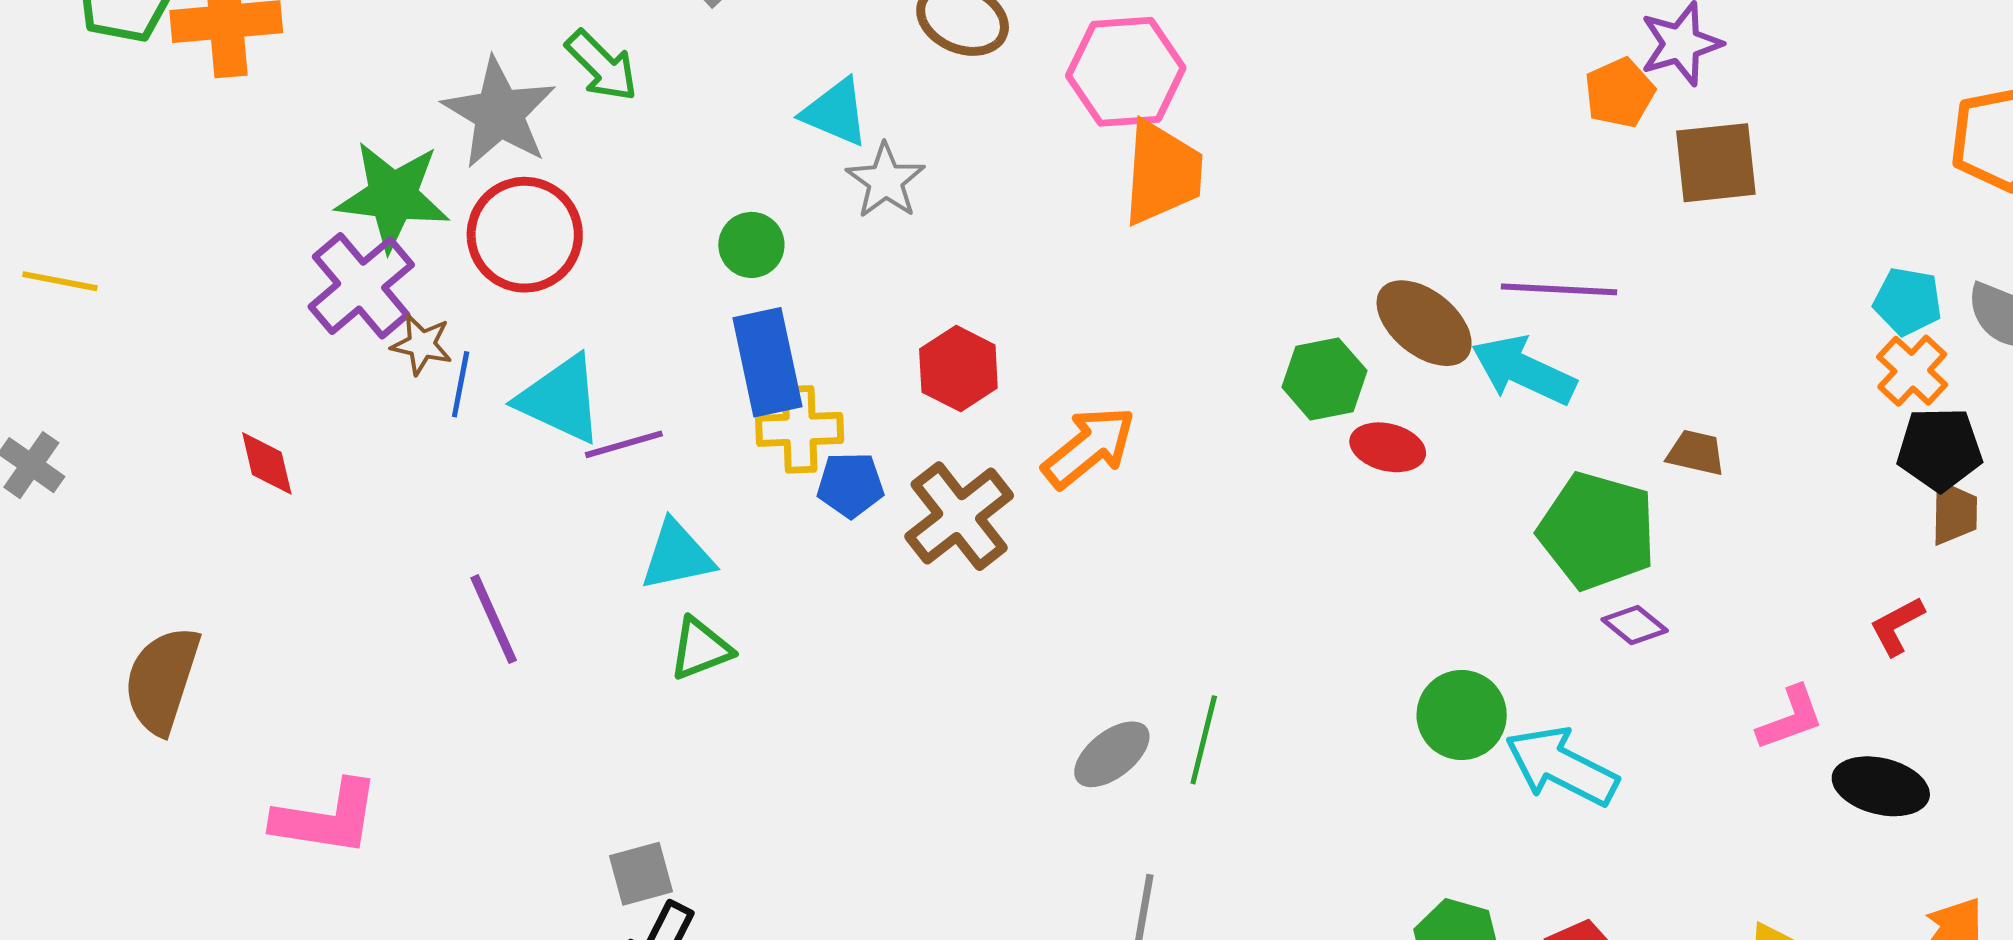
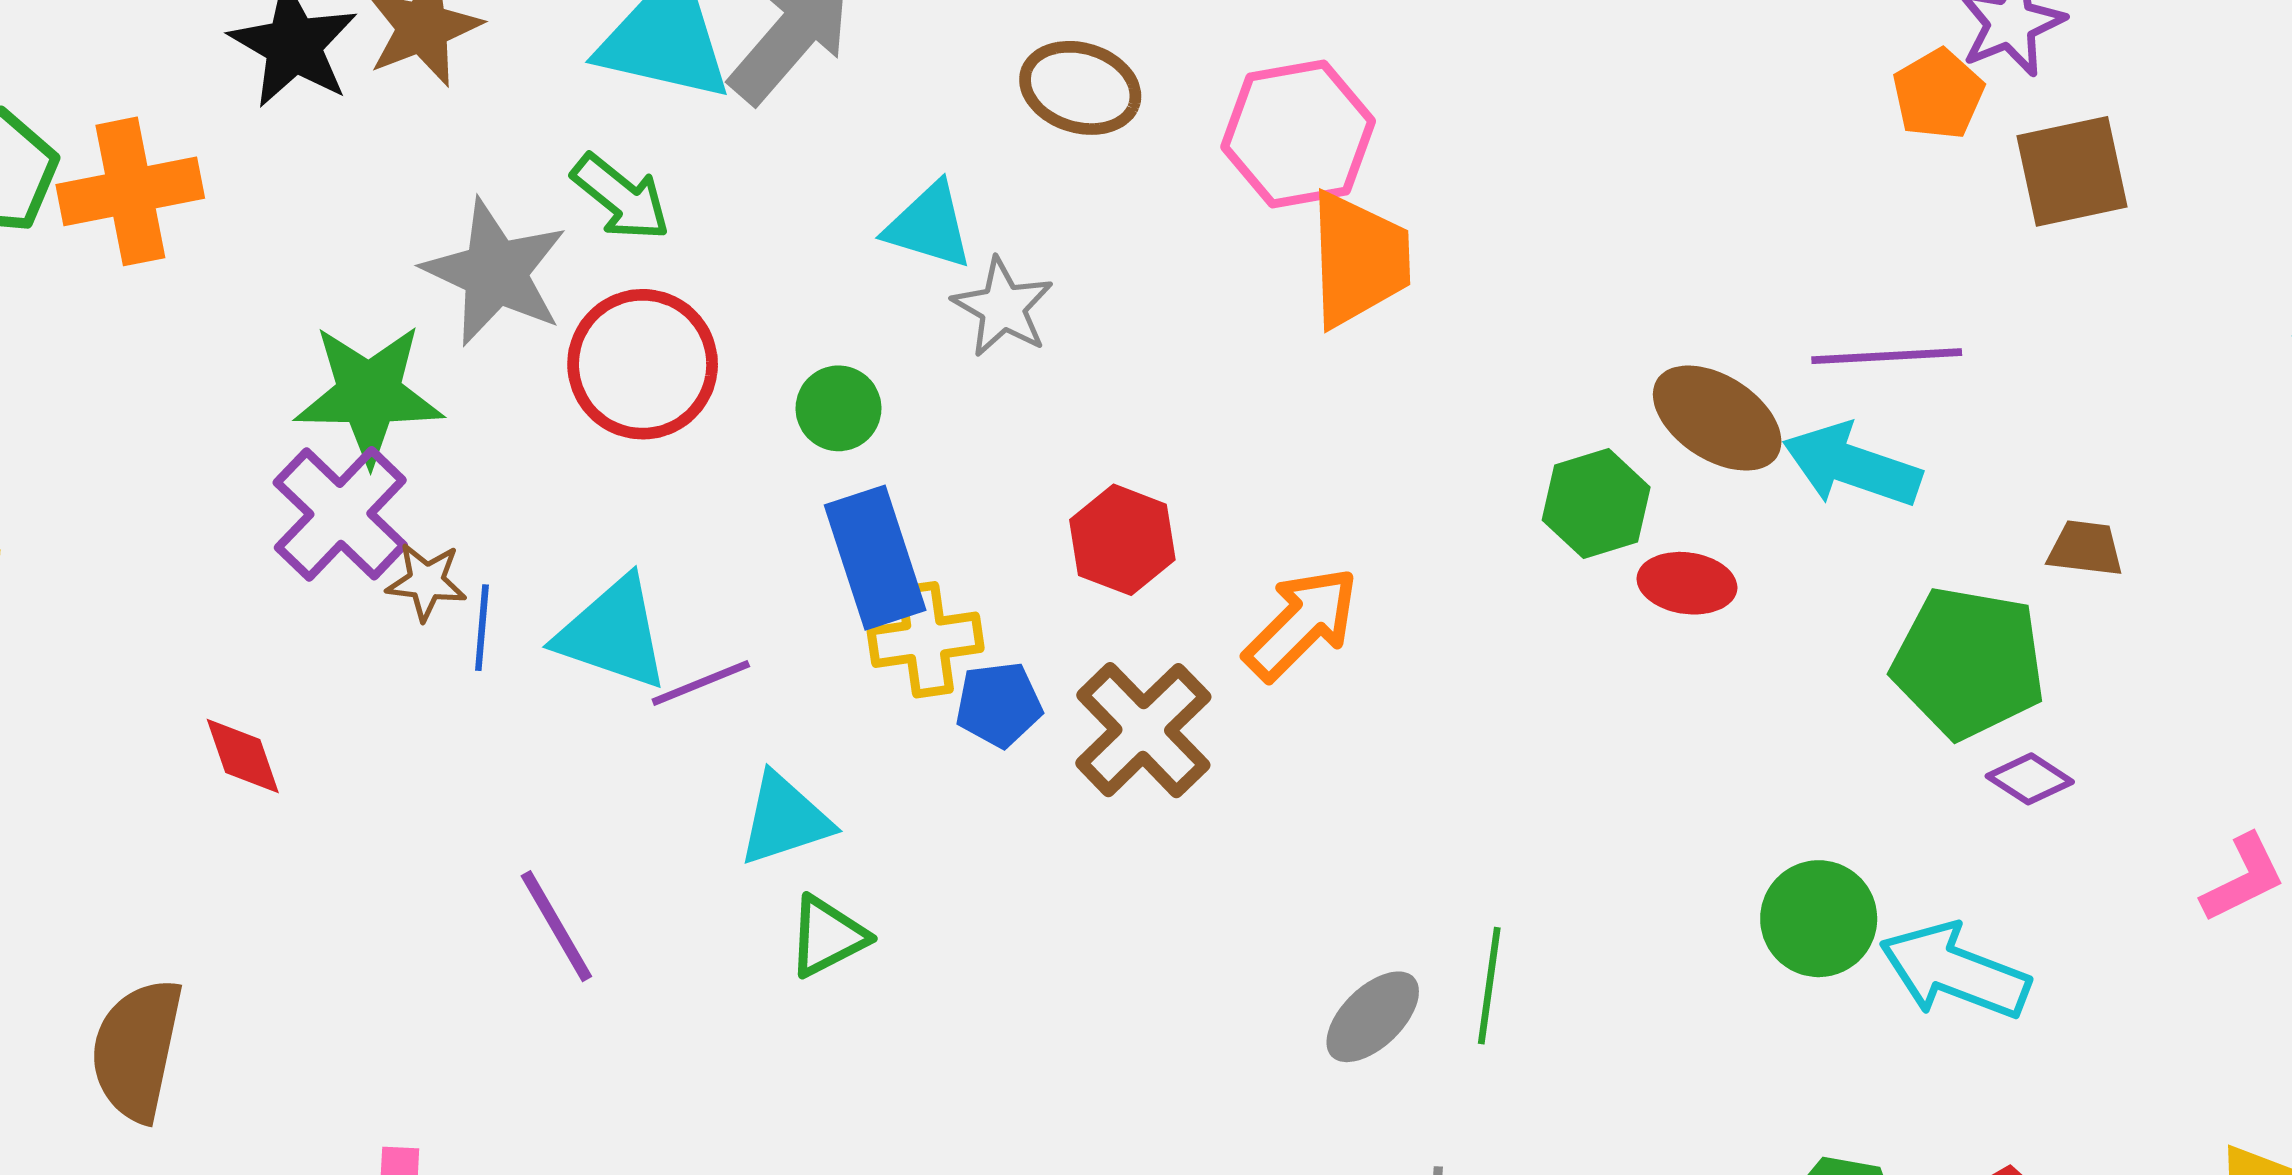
red circle: (525, 235) -> (643, 364), moved

